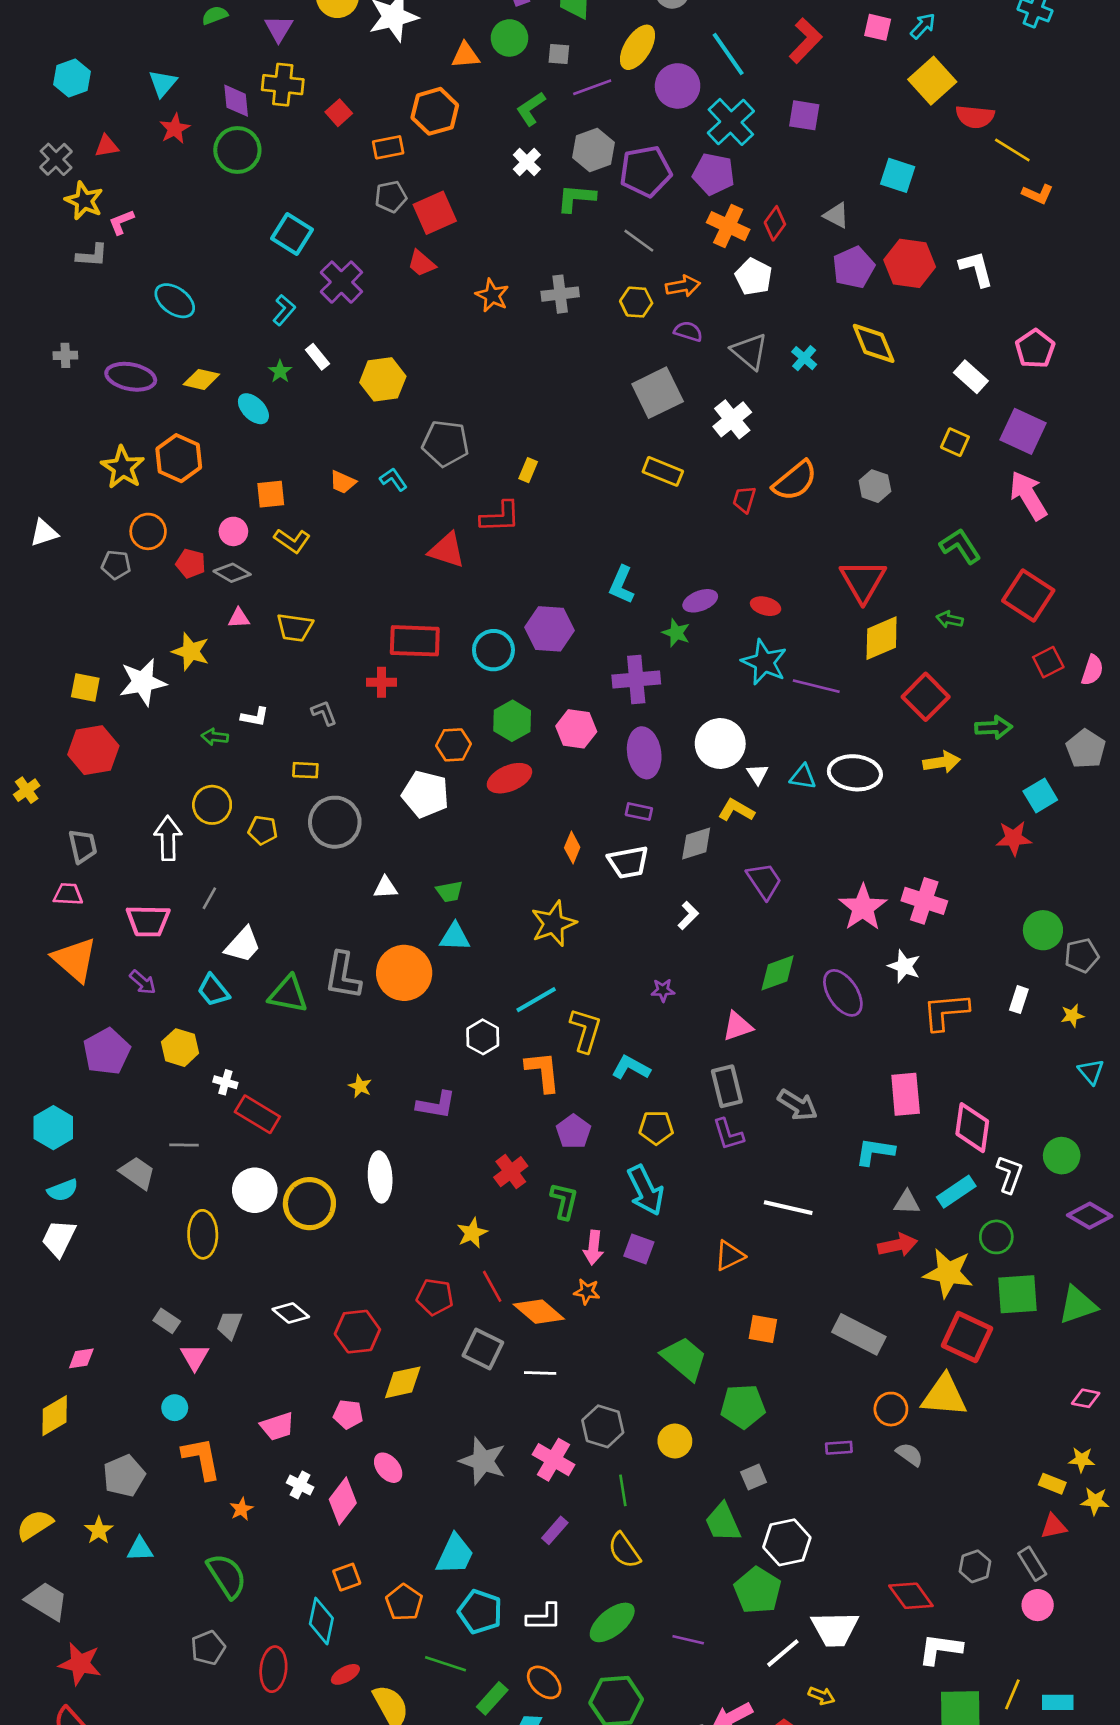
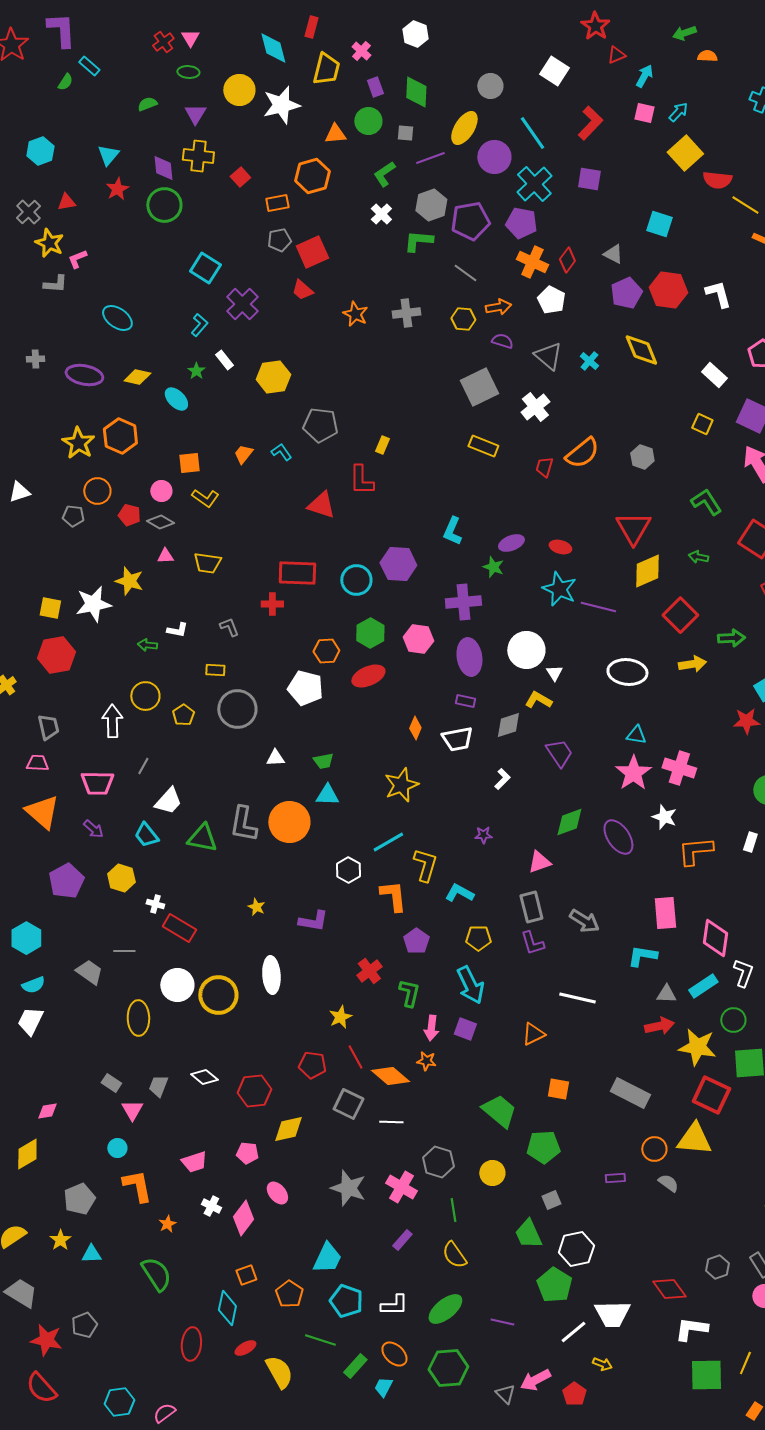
orange trapezoid: (343, 482) -> (243, 454), turned 105
red L-shape: (500, 517) -> (361, 480), turned 92
cyan triangle: (803, 777) -> (636, 735), moved
yellow pentagon: (263, 830) -> (183, 715), turned 30
gray pentagon: (208, 1648) -> (84, 1325), moved

